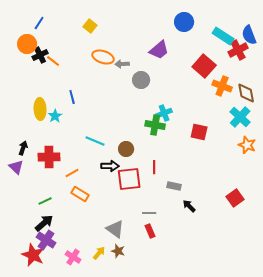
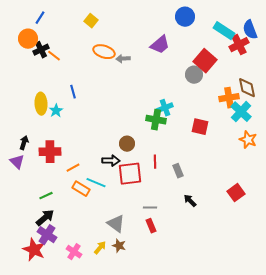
gray circle: (141, 80) -> (194, 75), moved
orange cross: (222, 86) -> (229, 98), moved, turned -30
cyan line: (95, 141) -> (96, 183), moved
gray rectangle: (174, 186) -> (178, 171), moved, turned 56

